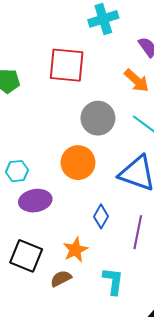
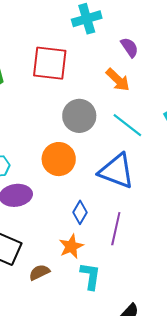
orange star: (75, 250) -> (71, 246), moved

